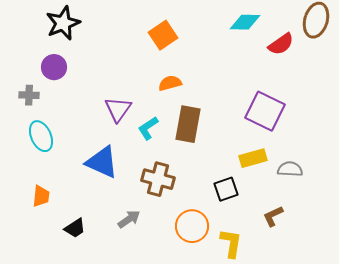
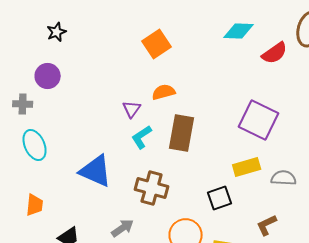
black star: (63, 23) -> (57, 32), size x0.6
purple triangle: (118, 109) -> (132, 109), moved, size x0.7

